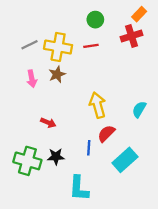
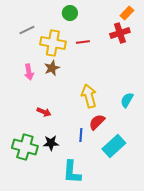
green circle: (95, 20) -> (70, 13), moved
gray line: (30, 45) -> (27, 30), moved

